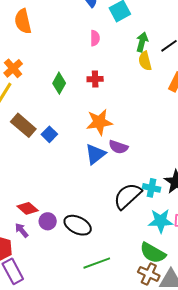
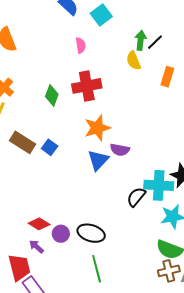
green arrow: (142, 42) -> (141, 40), moved
red cross: (95, 79) -> (87, 86), size x1.8
cyan cross: (152, 188) -> (159, 185), size x1.6
black semicircle: (128, 196) -> (136, 197), size x0.7
green line: (97, 263) -> (97, 269), moved, turned -76
brown cross: (149, 274) -> (169, 271), turned -30

